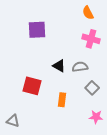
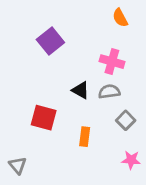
purple square: (37, 30) -> (50, 41), turned -36
pink cross: (91, 39) -> (112, 62), moved
gray triangle: (13, 121) -> (18, 165), turned 32

